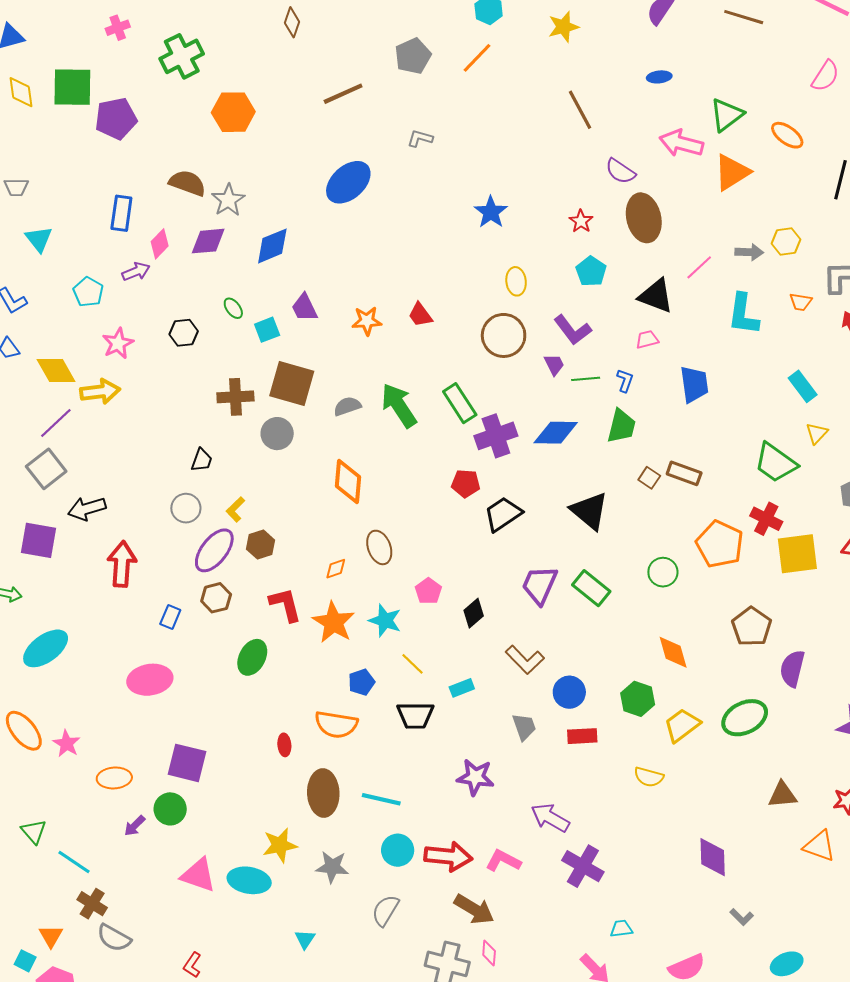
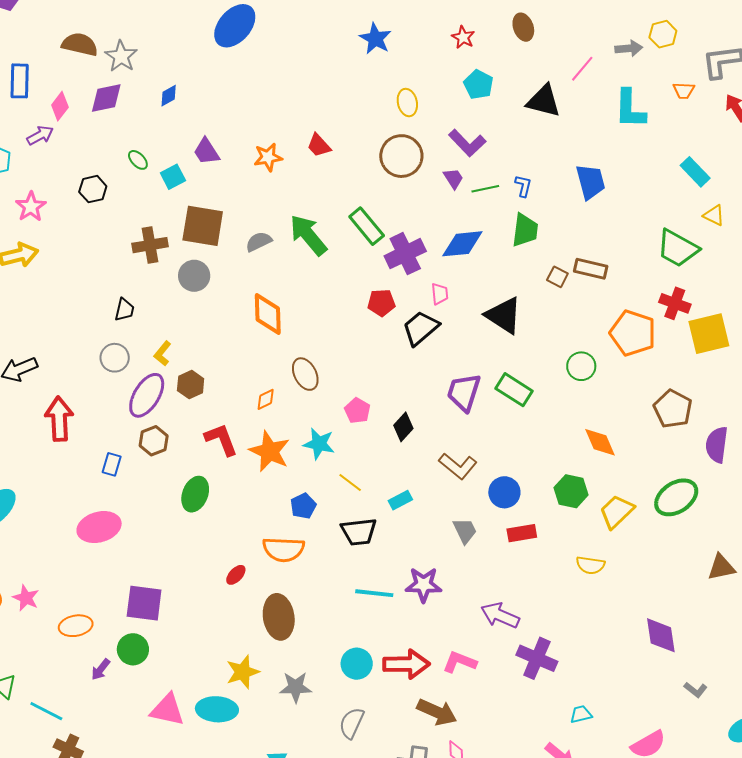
brown ellipse: (644, 218) -> (523, 27), size x0.6
blue diamond: (272, 246) -> (169, 96), size x0.6
pink trapezoid: (647, 339) -> (440, 294), moved, turned 105
yellow triangle: (817, 433) -> (714, 215), turned -40
red ellipse: (284, 745) -> (236, 575), turned 55
cyan line: (381, 799) -> (374, 593), moved

